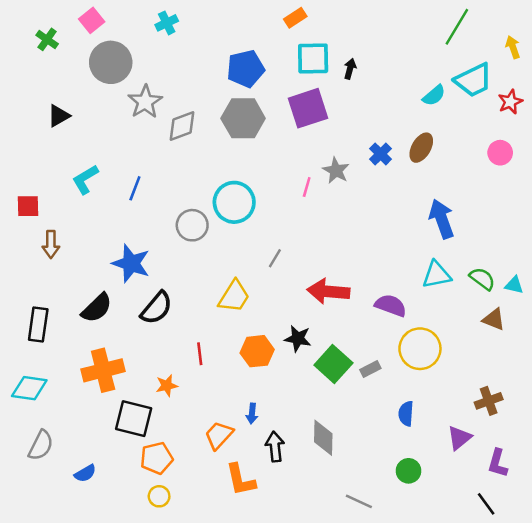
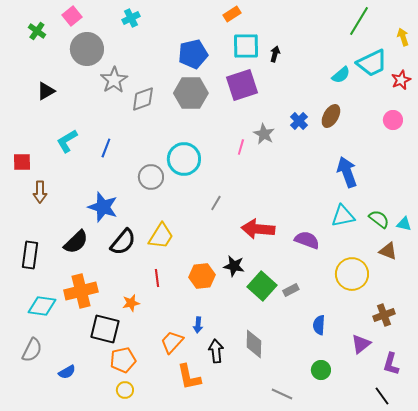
yellow trapezoid: (234, 296) -> (161, 236), moved
yellow circle: (420, 349) -> (352, 274), moved
cyan diamond: (29, 388) -> (42, 306), moved

